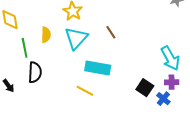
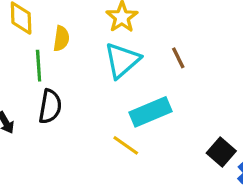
yellow semicircle: (46, 35) -> (61, 38), moved
cyan rectangle: (98, 68) -> (150, 112), turned -40

